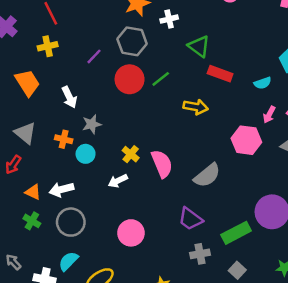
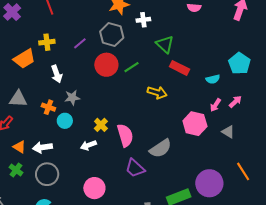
yellow cross: (48, 46) -> (47, 42), moved
orange trapezoid: (27, 83) -> (24, 59), turned 85
gray triangle: (25, 133) -> (18, 99), turned -42
purple trapezoid: (190, 219) -> (135, 168), moved

